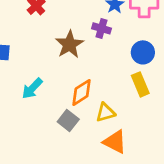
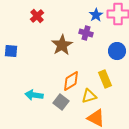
yellow rectangle: (140, 84) -> (105, 79), moved
cyan arrow: (32, 88) -> (34, 95), moved, turned 54

